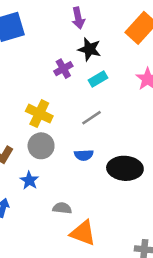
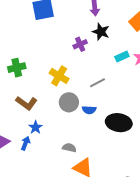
cyan rectangle: (98, 79) -> (122, 57), moved
gray circle: (41, 146) -> (69, 102), moved
blue star: (29, 180) -> (36, 127), moved

